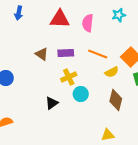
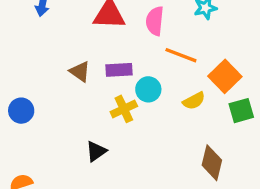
orange line: (98, 54) -> (181, 55), moved
cyan circle: (81, 94) -> (148, 89), moved
brown diamond: (116, 100) -> (212, 163), moved

